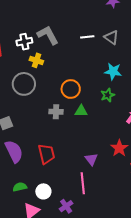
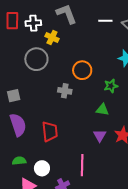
white cross: (24, 42) -> (33, 23), moved
green star: (108, 95) -> (111, 86), moved
green triangle: (81, 111) -> (102, 110), moved
purple triangle: (91, 159) -> (100, 136), moved

